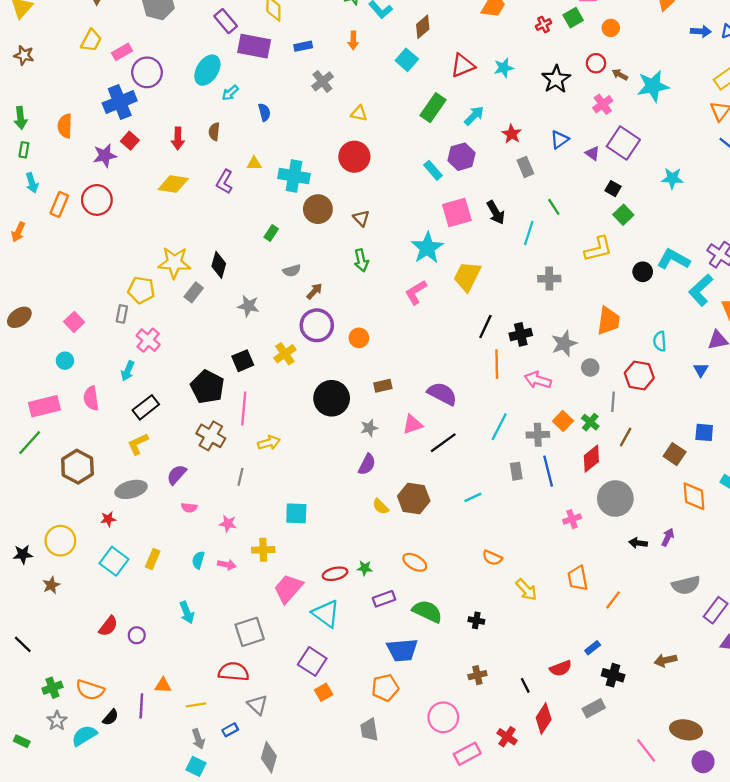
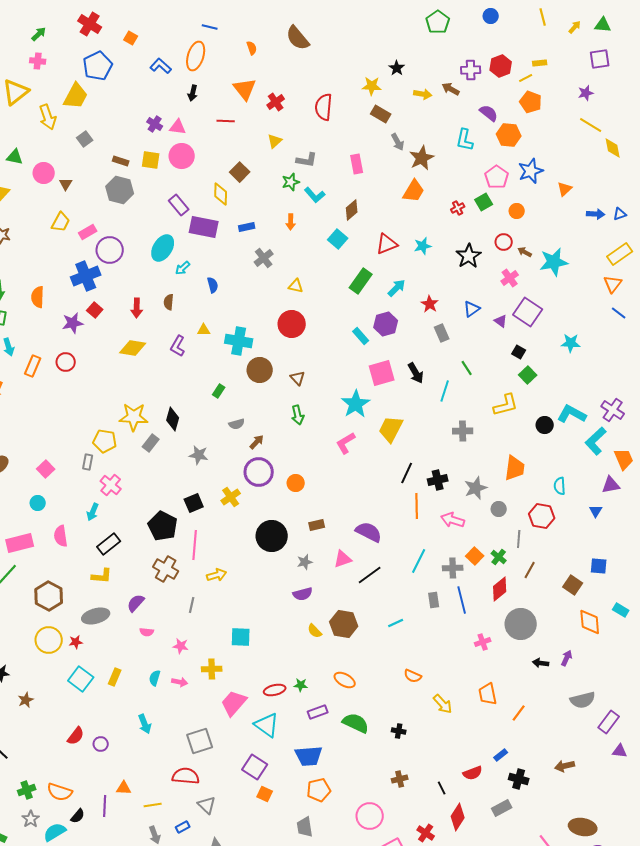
red circle: (97, 200) -> (66, 362), size x0.7
yellow L-shape: (138, 444) -> (102, 576), turned -150
purple semicircle: (367, 464) -> (303, 594), turned 48
yellow circle: (60, 541) -> (49, 640), moved
blue trapezoid: (402, 650) -> (309, 756), moved
orange square: (324, 692) -> (265, 794), turned -35

